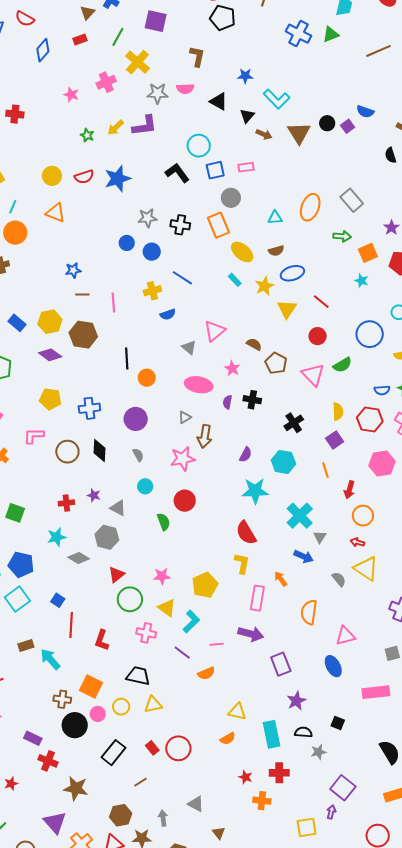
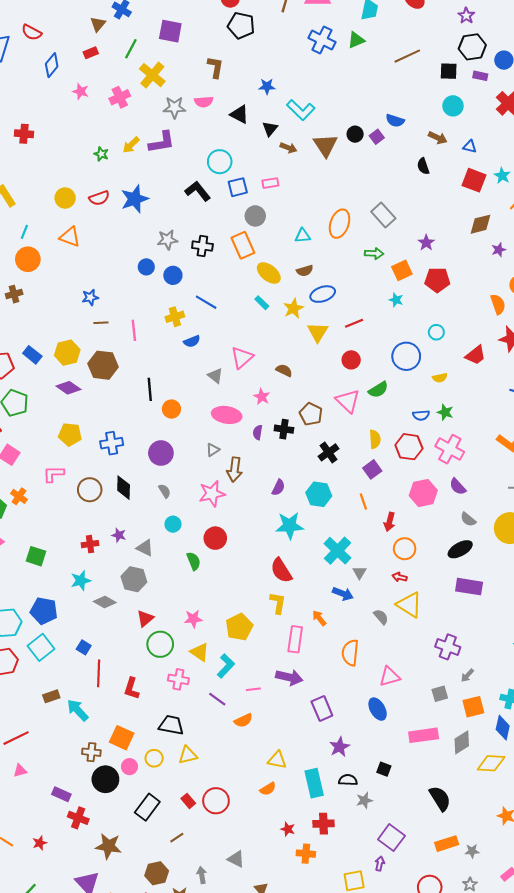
pink star: (71, 95) -> (81, 91), moved
red line: (321, 302) -> (354, 323), turned -60
brown pentagon: (276, 363) -> (311, 414), moved

